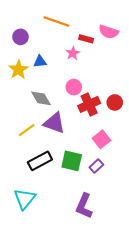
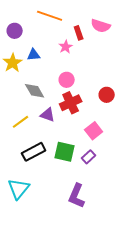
red rectangle: (86, 39) -> (79, 33), turned 56
red cross: (89, 104) -> (71, 103), moved
purple triangle: (54, 123) -> (48, 115), size x0.7

